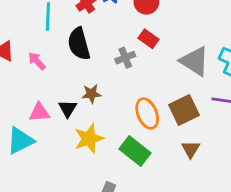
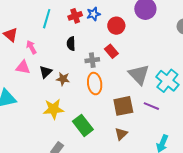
black semicircle: (79, 44) -> (71, 44), moved, size x0.6
black triangle: (68, 108) -> (46, 72), moved
pink triangle: (39, 112) -> (23, 67), moved
orange ellipse: (147, 114) -> (95, 84), moved

